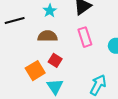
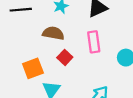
red square: (55, 60) -> (65, 57), moved

